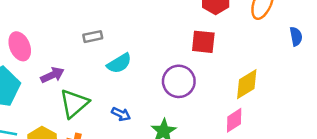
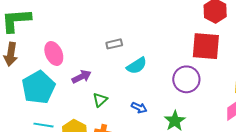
red square: (203, 42) -> (206, 46), size x1.4
green triangle: (74, 103) -> (100, 100), size x0.6

